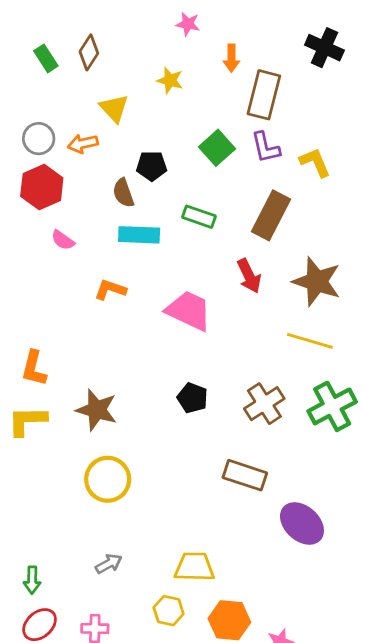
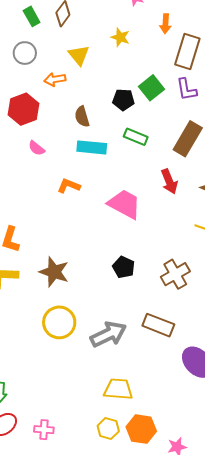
gray circle: (39, 139) -> (25, 53), moved
black pentagon: (152, 166) -> (123, 100), moved
gray arrow: (109, 564) -> (108, 334), moved, size x1.8
yellow hexagon: (169, 611) -> (108, 429), moved

